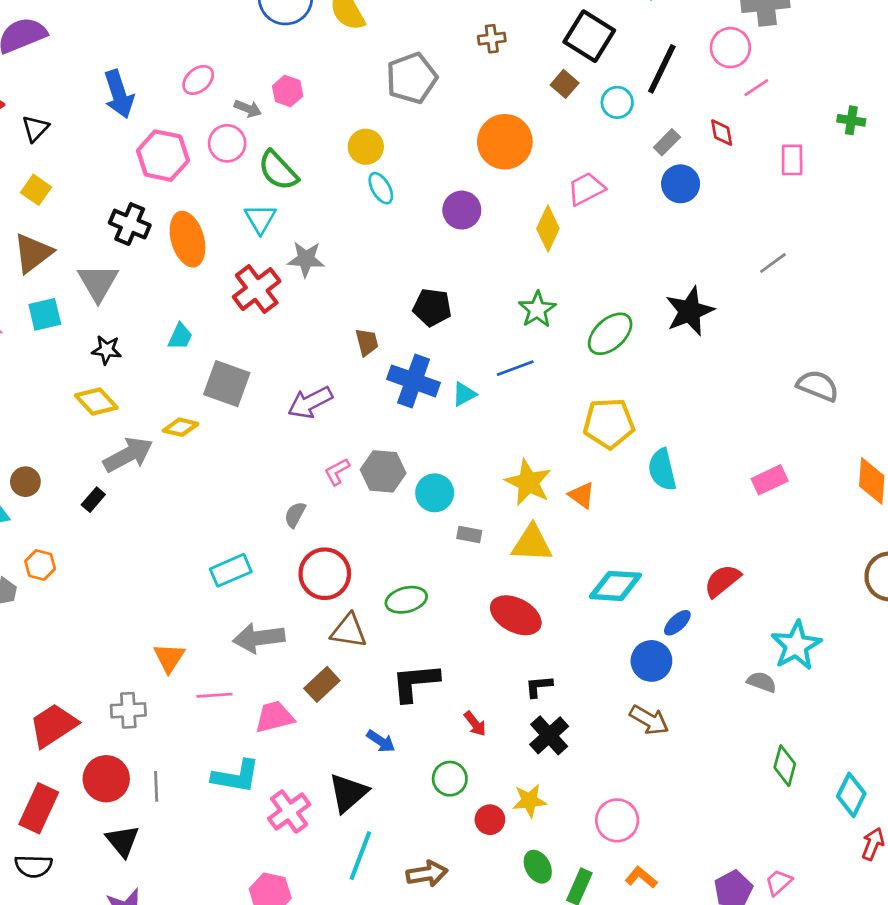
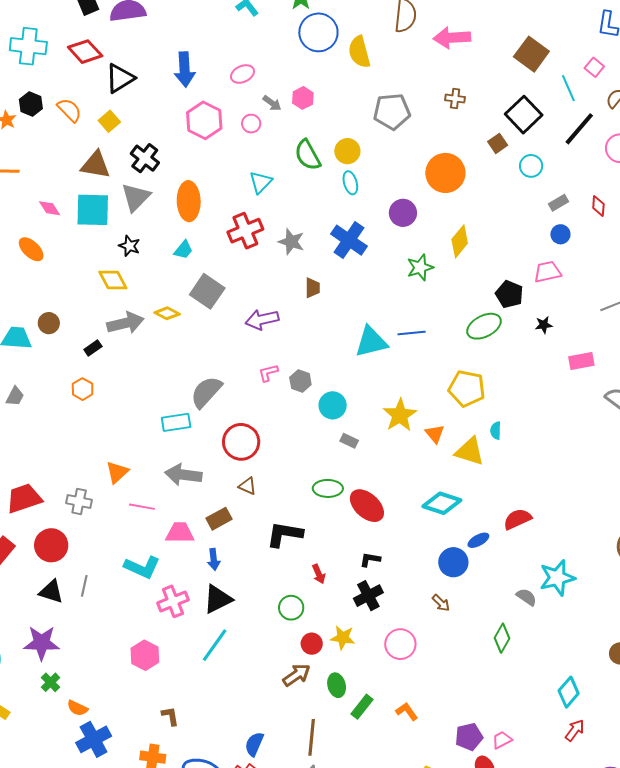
black line: (662, 69) -> (579, 129), moved
black triangle: (35, 128) -> (120, 78), size x1.5
pink circle: (227, 143) -> (251, 124), size x0.7
green semicircle: (278, 170) -> (308, 155), moved
blue circle: (681, 184) -> (560, 234), size x0.7
pink trapezoid: (586, 189) -> (548, 272), moved
black cross: (130, 224) -> (145, 158), moved
orange ellipse: (188, 239) -> (189, 201), moved
brown triangle: (33, 253) -> (96, 165), turned 32
gray star: (306, 259) -> (291, 242), moved
black pentagon: (432, 307) -> (509, 294), moved
green star: (537, 309) -> (420, 267), moved
black star: (690, 311) -> (544, 325), size x0.5
cyan square: (45, 314) -> (93, 210), size x1.5
blue cross: (414, 381) -> (349, 240), moved
cyan triangle: (464, 394) -> (371, 342), size x1.8
cyan semicircle: (662, 470) -> (496, 431), size x0.6
gray hexagon: (383, 471) -> (300, 381), size x0.7
pink rectangle: (770, 480) -> (581, 361), moved
gray semicircle: (295, 515) -> (206, 392), moved, size x1.8
yellow triangle: (532, 543) -> (470, 451), moved
orange hexagon: (40, 565) -> (83, 389), moved
green ellipse: (406, 600) -> (328, 488), moved
brown triangle: (349, 631) -> (247, 486), size x0.7
brown arrow: (649, 720) -> (441, 603), size x0.7
blue arrow: (381, 741) -> (214, 559), moved, turned 35
green diamond: (785, 766) -> (502, 638), moved
gray line: (156, 786) -> (84, 586), moved
pink circle: (617, 820) -> (400, 644), moved
black triangle: (122, 841) -> (51, 592), turned -48
brown arrow: (427, 874) -> (297, 675), moved, turned -40

